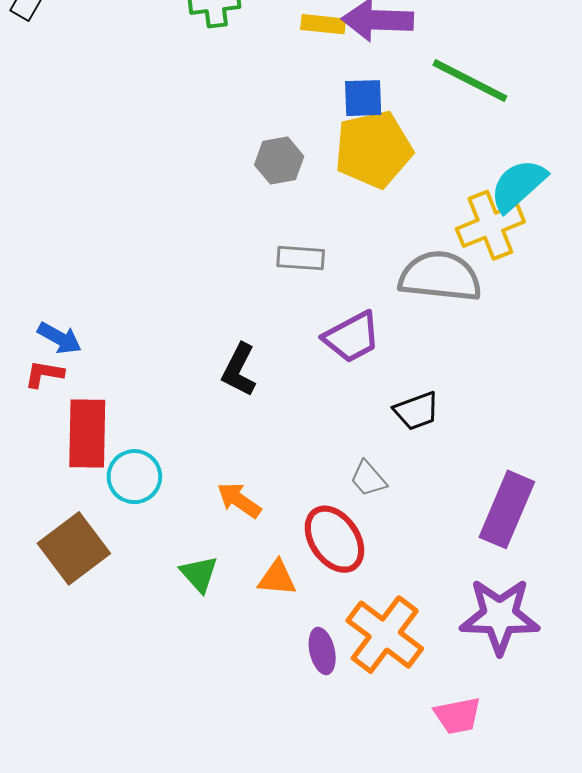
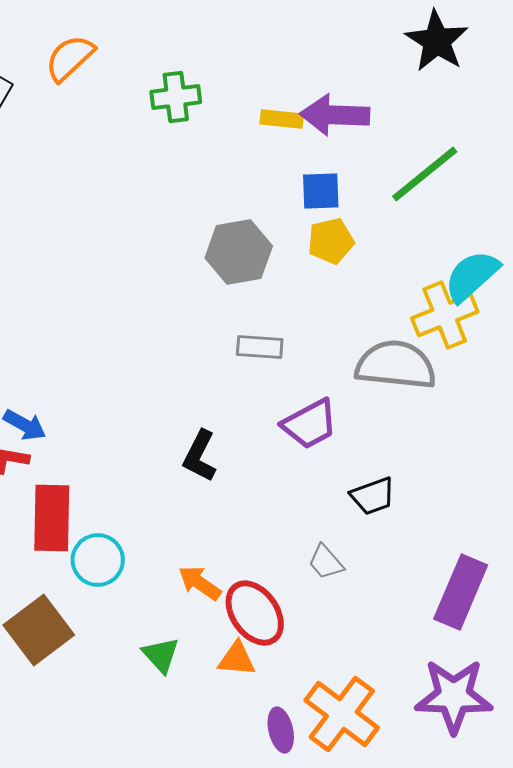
green line: (470, 81) -> (425, 174), turned -66
yellow pentagon: (373, 149) -> (331, 241), size x0.6
gray hexagon: (279, 161) -> (239, 252), size x1.4
red ellipse: (334, 539) -> (255, 613), moved

